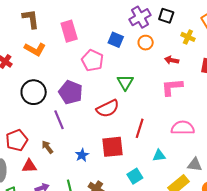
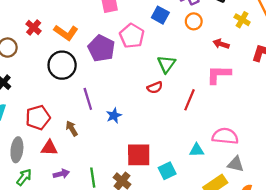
orange L-shape: (35, 49) -> (66, 33), moved
purple pentagon: (71, 92) -> (101, 48), moved
red semicircle: (108, 108) -> (155, 88), moved, size x0.6
red line: (140, 128) -> (190, 100), moved
pink semicircle: (183, 128) -> (225, 136), moved
red square: (113, 147) -> (139, 155), moved
blue star: (82, 155) -> (114, 116), moved

